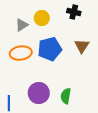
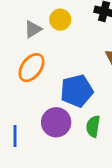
blue pentagon: (50, 49) -> (77, 91), moved
orange ellipse: (21, 53) -> (31, 68), turned -45

